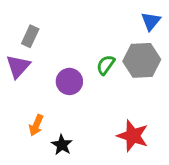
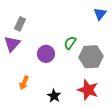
gray hexagon: (142, 60) -> (91, 57), moved
black star: (62, 145) -> (54, 96), moved

